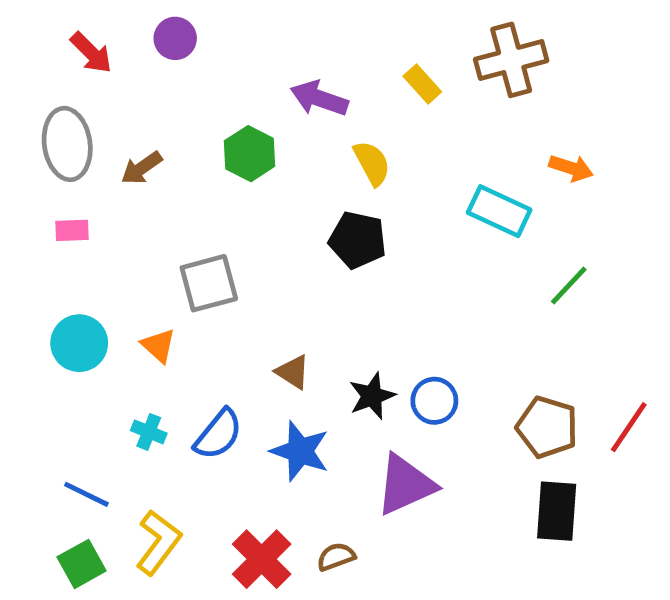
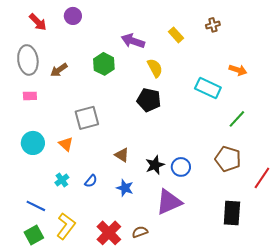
brown cross: (511, 60) -> (213, 25), size x0.5
brown pentagon: (547, 427) -> (228, 159), moved
cyan cross: (149, 432) -> (62, 180), turned 32
blue semicircle: (218, 434) -> (91, 181), size x0.6
blue star: (300, 451) -> (125, 188), size x0.7

